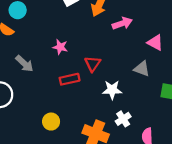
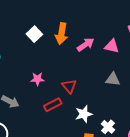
pink triangle: (155, 43) -> (112, 46), moved
white star: (112, 90) -> (84, 114), moved

